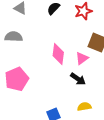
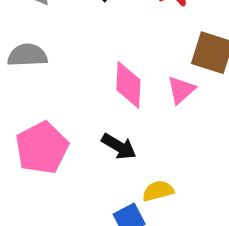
black arrow: (78, 79) -> (119, 146), moved
yellow semicircle: (84, 107) -> (158, 191), moved

